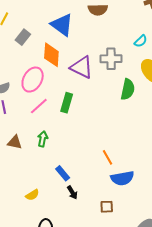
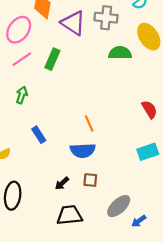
green semicircle: (128, 89) -> (120, 53), turned -110
blue semicircle: (122, 178) -> (83, 150), moved
black arrow: (72, 193) -> (62, 183), moved, turned 72
brown square: (107, 207) -> (90, 180), moved

